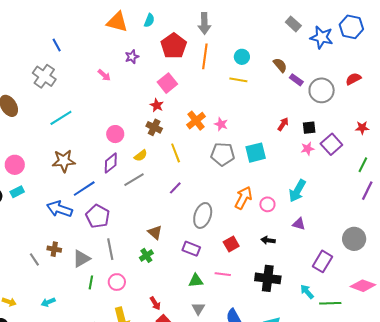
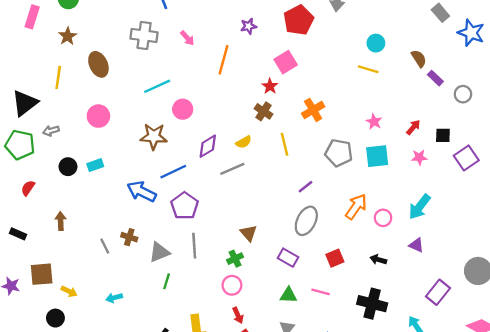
orange line: (205, 56) -> (224, 60), moved
pink arrow: (104, 75) -> (187, 38), moved
gray cross: (44, 76) -> (144, 35), turned -35
gray circle: (322, 90) -> (463, 94), size x0.6
pink star: (221, 124) -> (374, 122), moved
pink circle: (115, 134) -> (183, 109), moved
pink star: (308, 149) -> (419, 157), moved
pink circle: (15, 165) -> (98, 116), moved
purple line: (175, 188) -> (305, 187), moved
pink circle: (117, 282) -> (232, 285), moved

